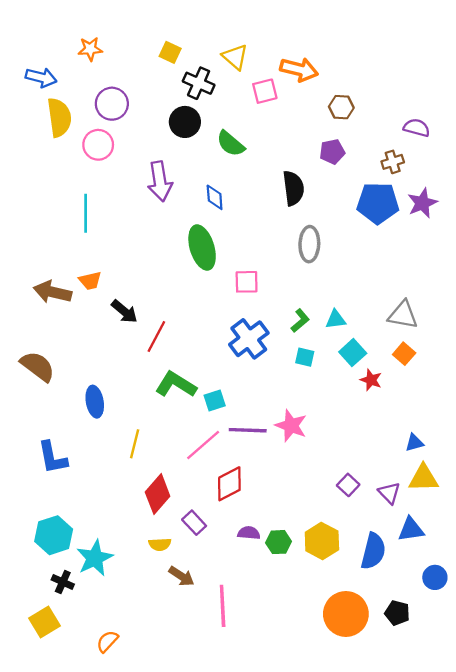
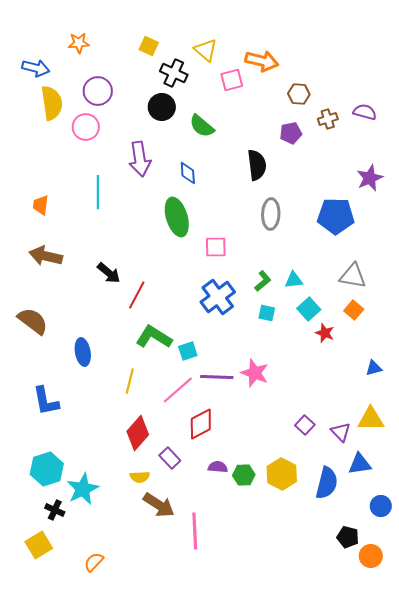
brown cross: (393, 162) -> (328, 119), moved
blue pentagon: (378, 203) -> (336, 216), moved
cyan line: (86, 213) -> (98, 192), moved
orange trapezoid: (90, 281) -> (41, 205), moved, turned 110
blue triangle: (414, 443) -> (374, 368), moved
yellow line: (135, 444) -> (130, 381), moved
brown arrow: (181, 576) -> (159, 505), size x1.4
orange circle: (346, 614) -> (371, 556), moved, size x0.6

